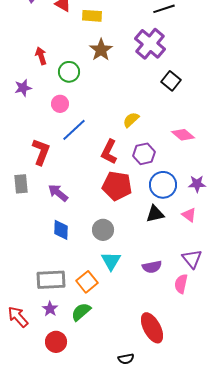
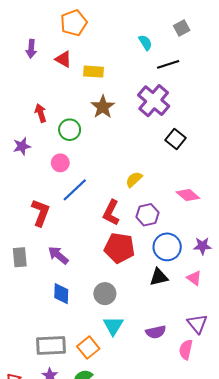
gray rectangle: (21, 184) -> (20, 257), moved

